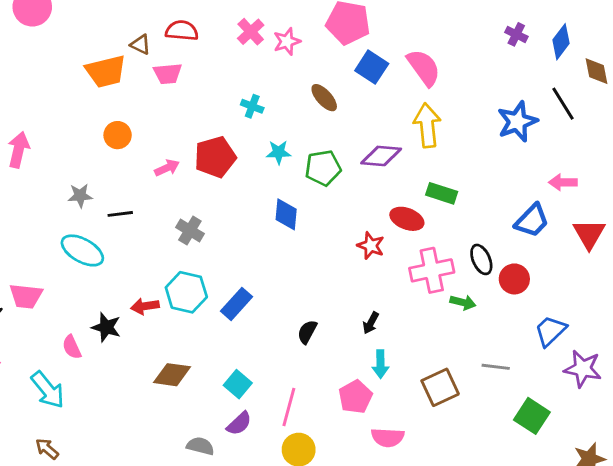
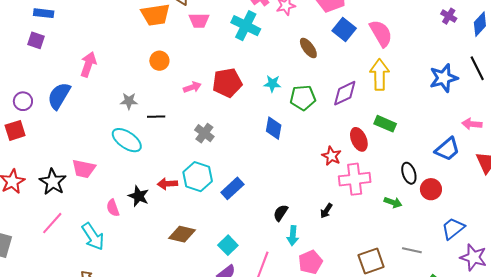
cyan cross: (252, 106) -> (246, 26), moved, size x1.8
purple diamond: (381, 156) -> (345, 93), turned -36
red ellipse: (407, 219) -> (359, 139), turned 40
pink cross: (432, 270) -> (355, 179), moved
cyan arrow: (380, 364) -> (293, 236), moved

